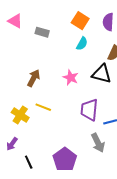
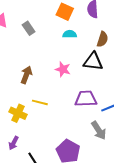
gray rectangle: (42, 32) -> (29, 28), turned 48
cyan semicircle: (82, 44) -> (70, 34), turned -112
purple trapezoid: (89, 110) -> (86, 99), turned 90

